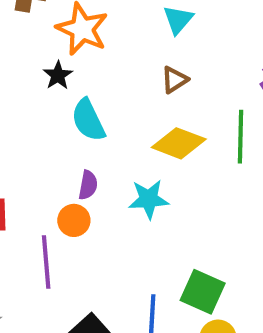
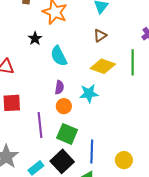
black star: (58, 75) -> (35, 38), moved
orange circle: (74, 220) -> (64, 106), moved
green square: (203, 292) -> (67, 134), moved

